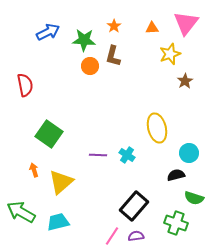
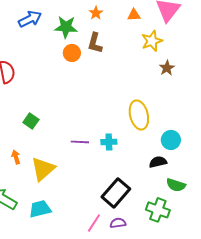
green square: (49, 134) -> (31, 121), size x0.6
cyan cross: (127, 155) -> (109, 142), turned -35

